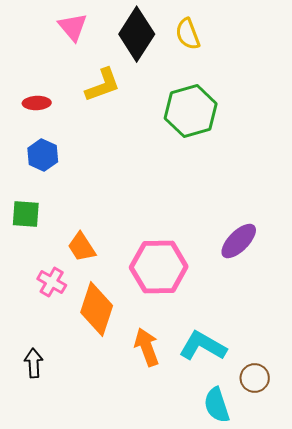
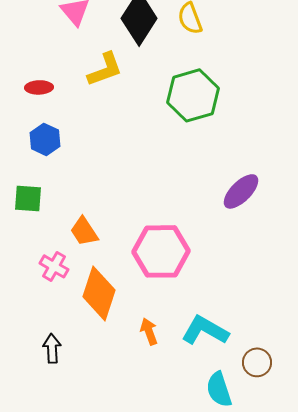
purple ellipse: (239, 241) -> (241, 191), moved
orange arrow: (147, 347) -> (149, 331), size x0.7
black arrow: (34, 363) -> (52, 348), moved

